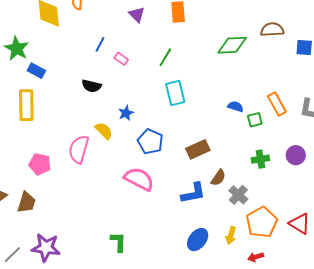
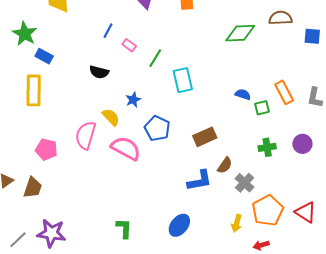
green line: (165, 57) -> (155, 58), moved
pink semicircle: (139, 179) -> (126, 148), moved
blue ellipse: (198, 240) -> (179, 225), moved

